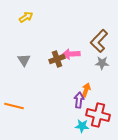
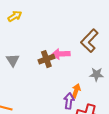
gray star: (102, 63) -> (97, 74), moved

